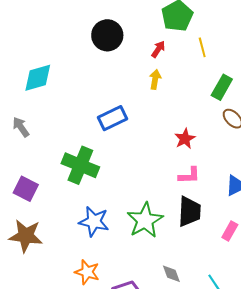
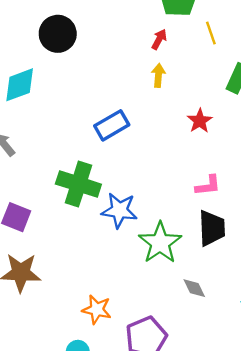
black circle: (107, 35) -> (58, 34), moved
red star: (185, 139) -> (200, 121), moved
blue star: (94, 222) -> (119, 210), moved
gray diamond: (171, 274) -> (194, 288), moved

